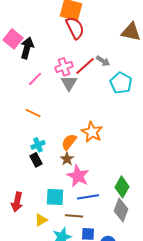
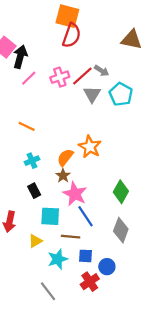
red semicircle: (75, 28) -> (72, 35), turned 45
pink line: (35, 79) -> (29, 78), moved
gray triangle: (69, 83) -> (92, 94), moved
black rectangle: (36, 160) -> (34, 191), moved
green diamond: (122, 187) -> (121, 192), moved
blue line: (88, 197) -> (86, 216), turned 65

